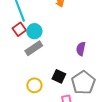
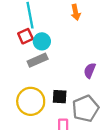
black square: (59, 76) -> (60, 97), turned -32
yellow circle: (34, 85) -> (31, 101), size x1.6

